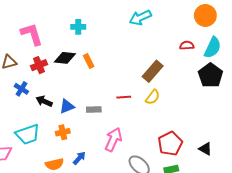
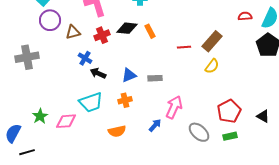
red line: (124, 97) -> (184, 47), moved
black arrow: (44, 101) -> (98, 73), moved
blue arrow: (79, 158) -> (155, 125), moved

